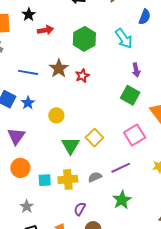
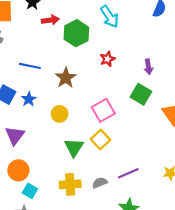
cyan arrow: (124, 38) -> (110, 17), moved
green hexagon: (84, 39) -> (76, 33), moved
brown star: (59, 68) -> (66, 78), moved
red star: (82, 76) -> (107, 59), moved
pink square: (135, 135) -> (103, 110), moved
cyan square: (45, 180) -> (30, 191), moved, turned 32

